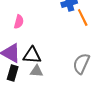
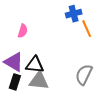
gray triangle: (37, 71) -> (39, 81), size x1.5

